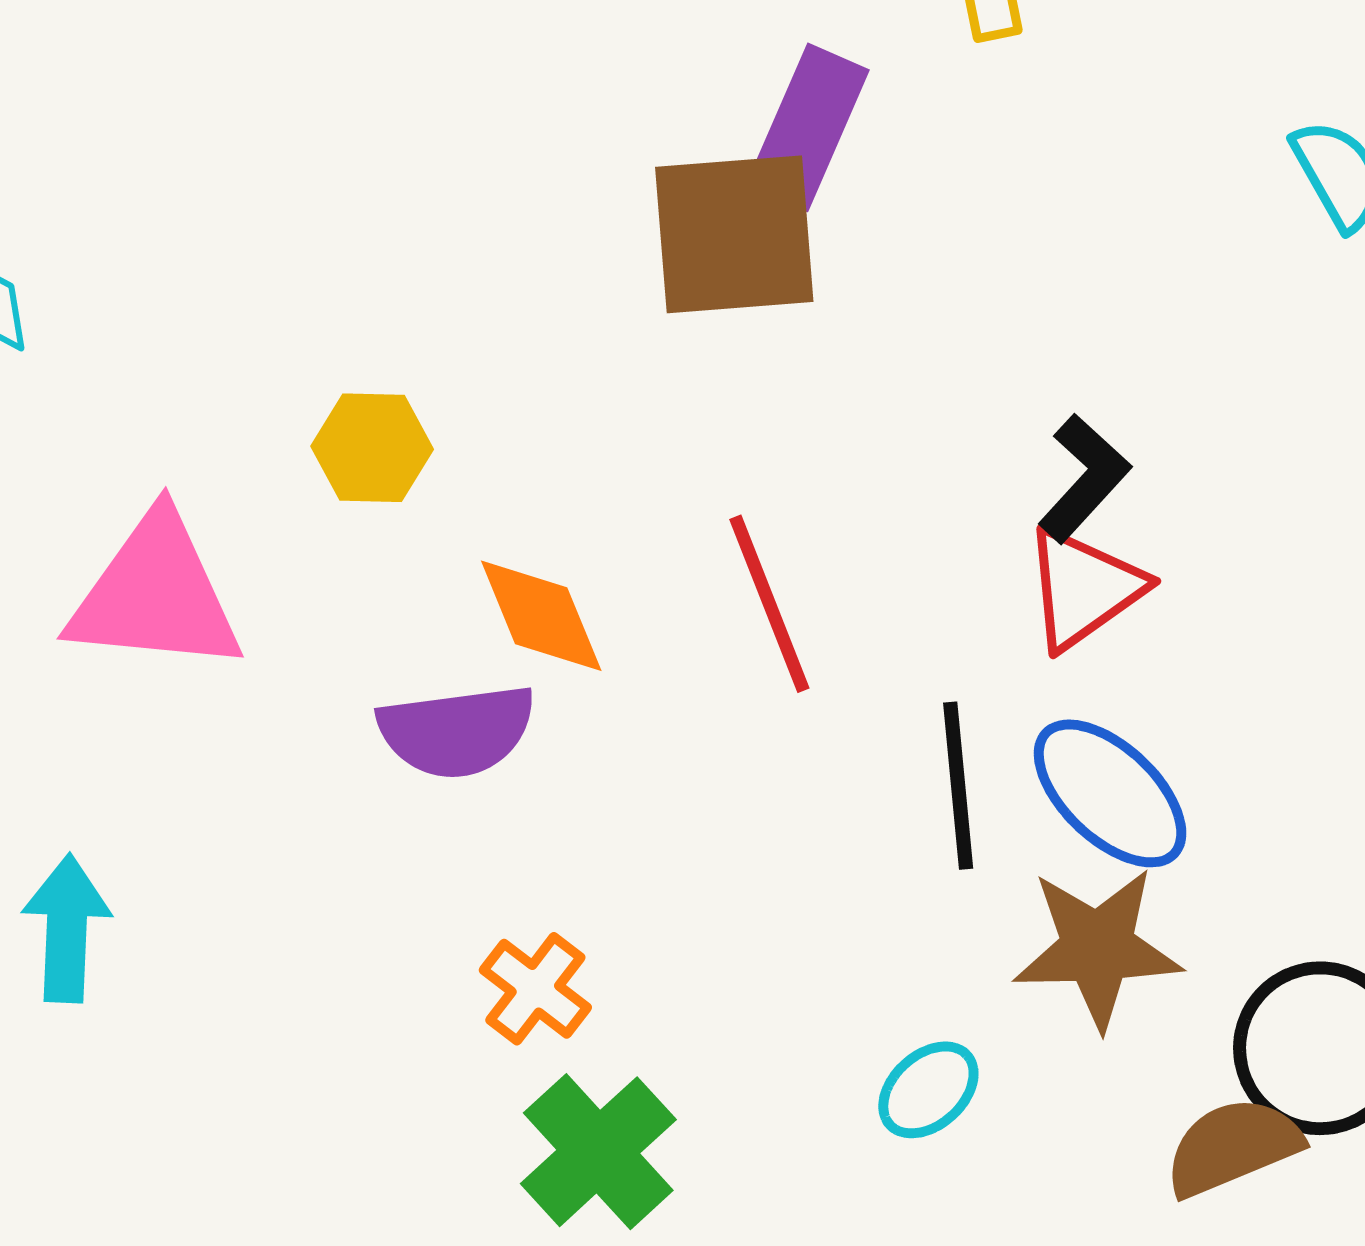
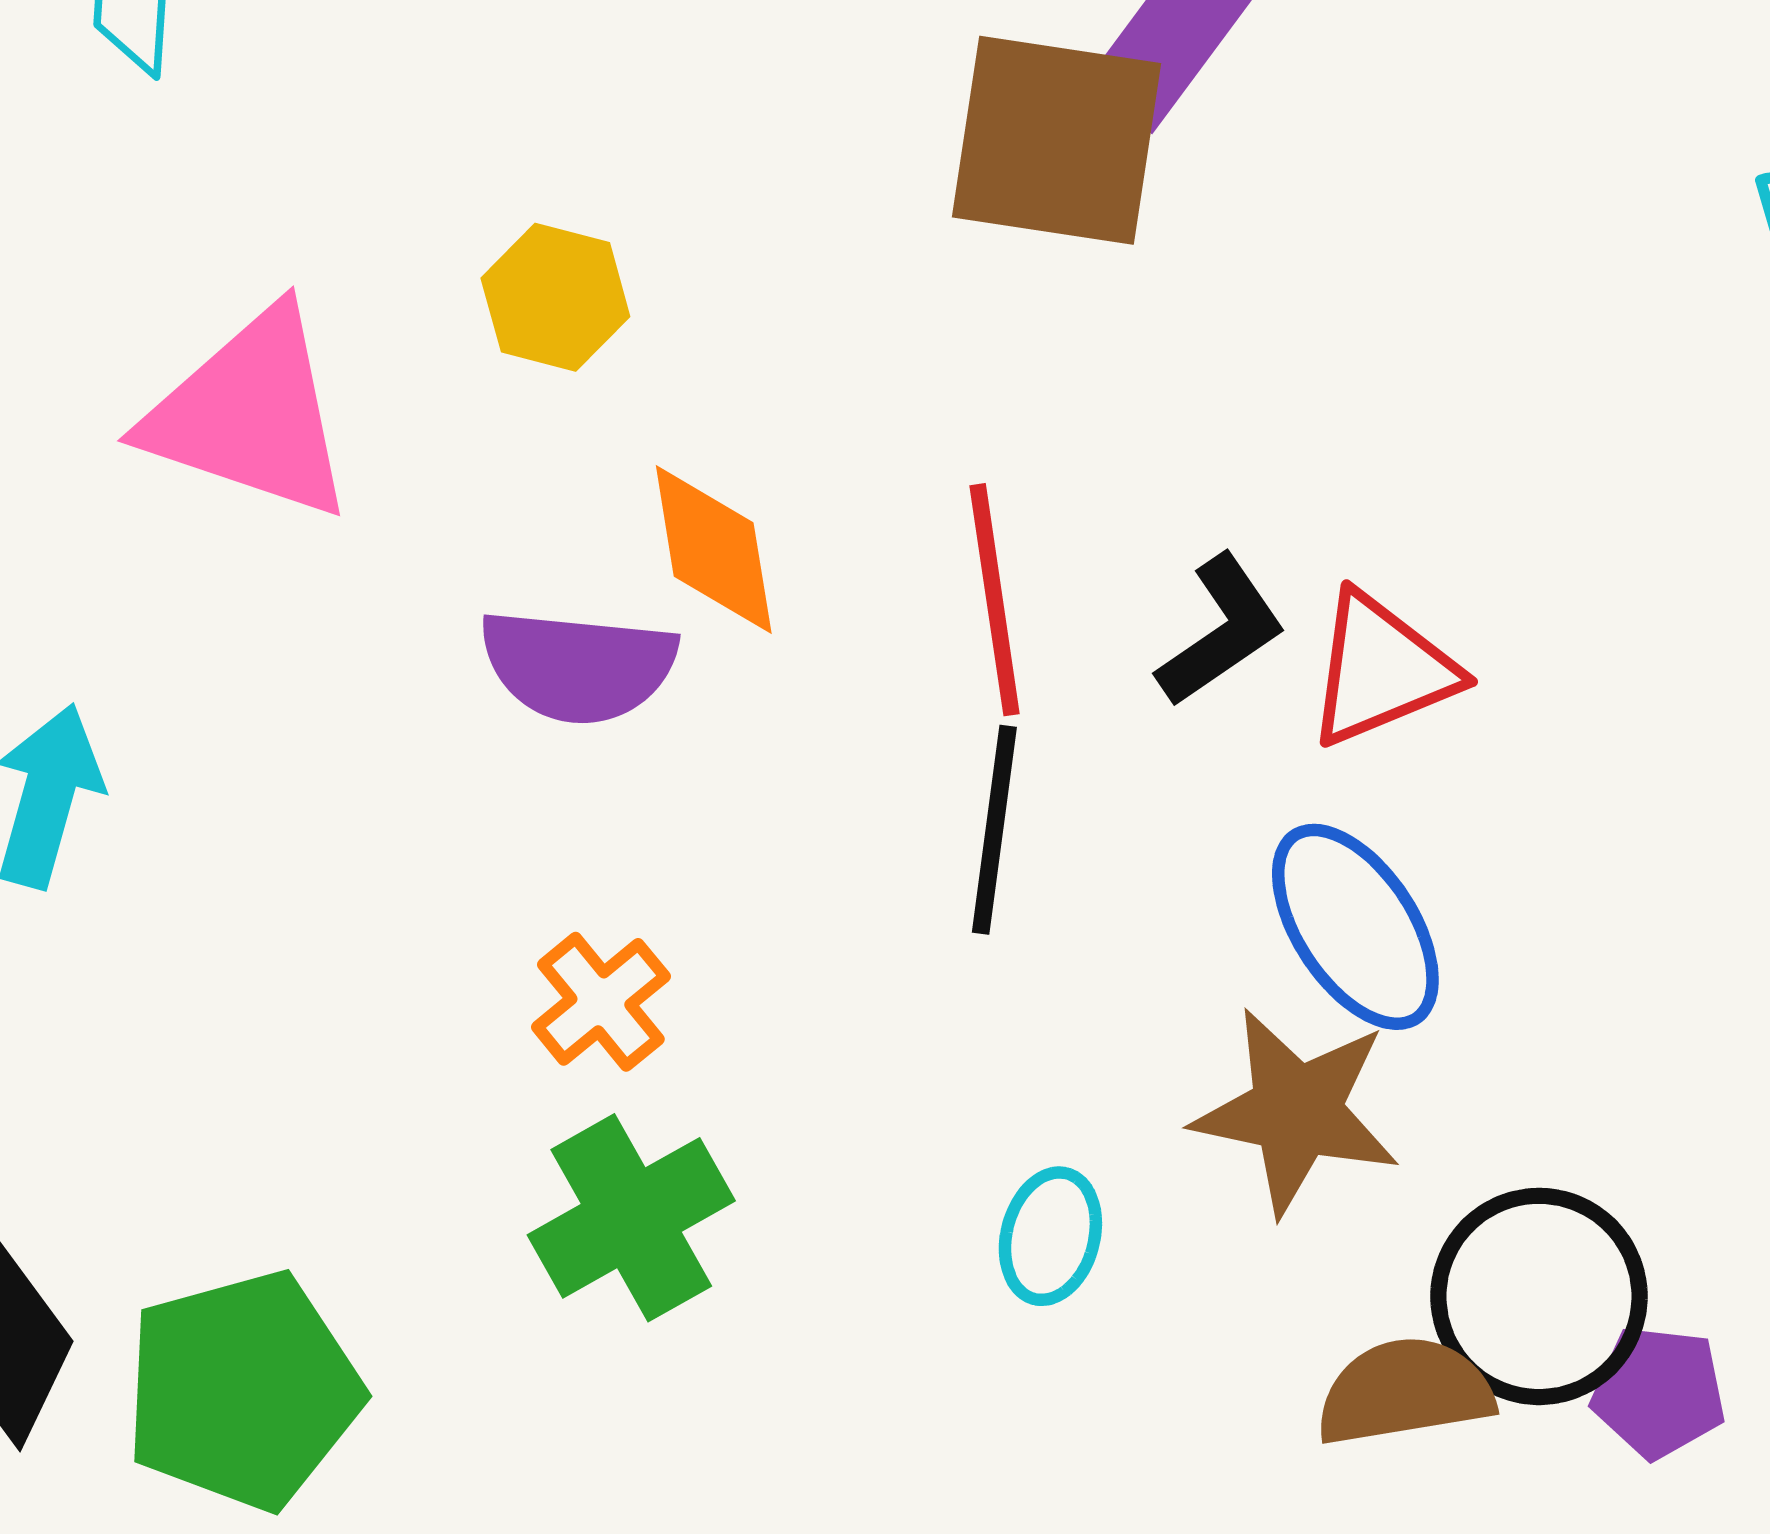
black L-shape: (1084, 478) -> (1221, 631), moved
black line: (958, 786) -> (994, 830), moved
cyan ellipse: (928, 1090) -> (1050, 1236), turned -46

